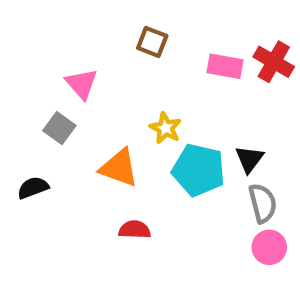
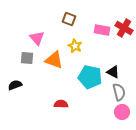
gray square: (59, 128) -> (27, 58), turned -32
yellow star: (165, 128) -> (75, 46), moved
black triangle: (249, 159) -> (113, 72), turned -40
orange triangle: (119, 168) -> (54, 60), moved

